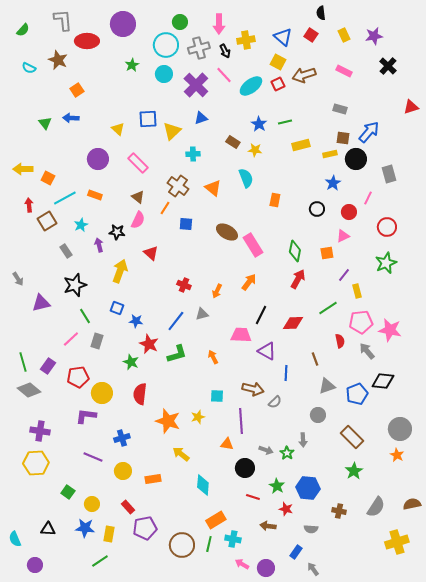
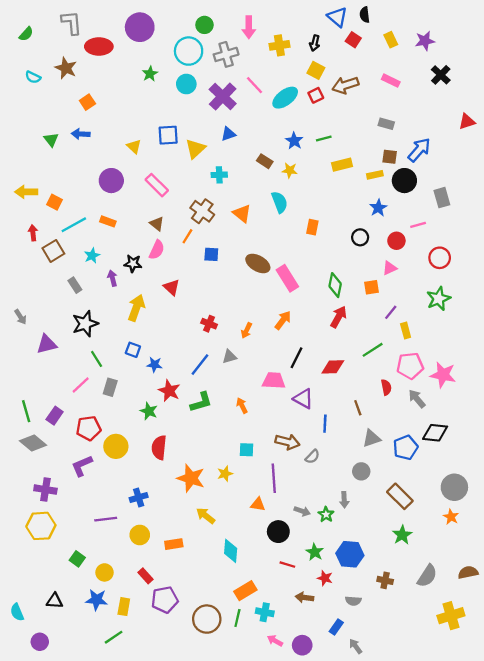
blue triangle: (283, 37) -> (337, 17), moved
black arrow: (225, 51) -> (315, 43), moved, turned 40
pink line: (368, 198) -> (418, 225), turned 48
purple L-shape: (86, 416) -> (82, 466), moved, turned -30
purple line: (93, 457) -> (106, 519), turned -30

